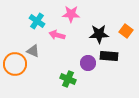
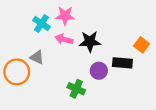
pink star: (71, 14) -> (65, 16), moved
orange square: (126, 31) -> (142, 45), moved
black star: (99, 34) -> (90, 42), moved

